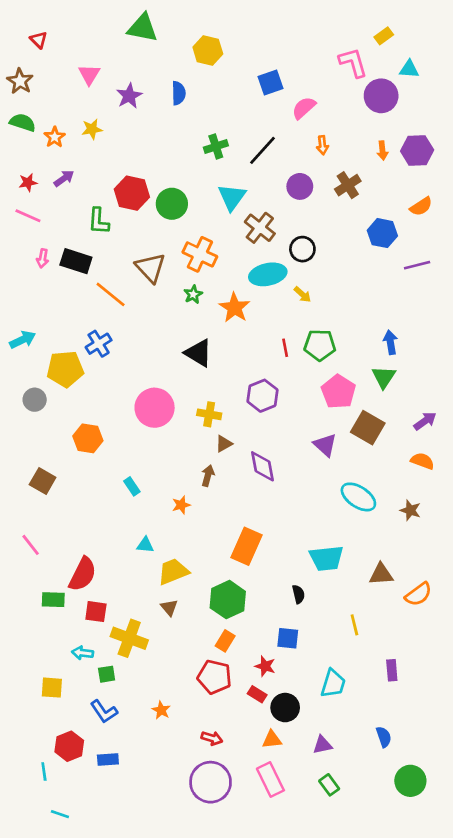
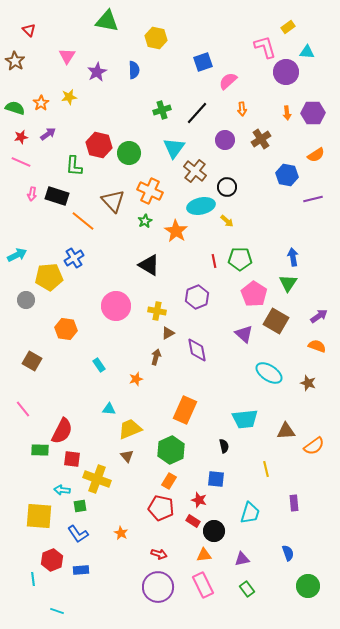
green semicircle: (23, 122) -> (15, 108), moved
yellow square: (52, 688) -> (39, 516), size x1.6
cyan line: (60, 814) -> (57, 611), moved

